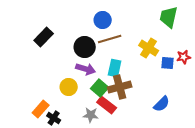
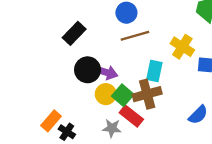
black rectangle: (44, 37) -> (74, 33), moved
black circle: (85, 47) -> (88, 70), moved
cyan rectangle: (115, 68) -> (154, 71), moved
yellow circle: (69, 87) -> (106, 94), moved

